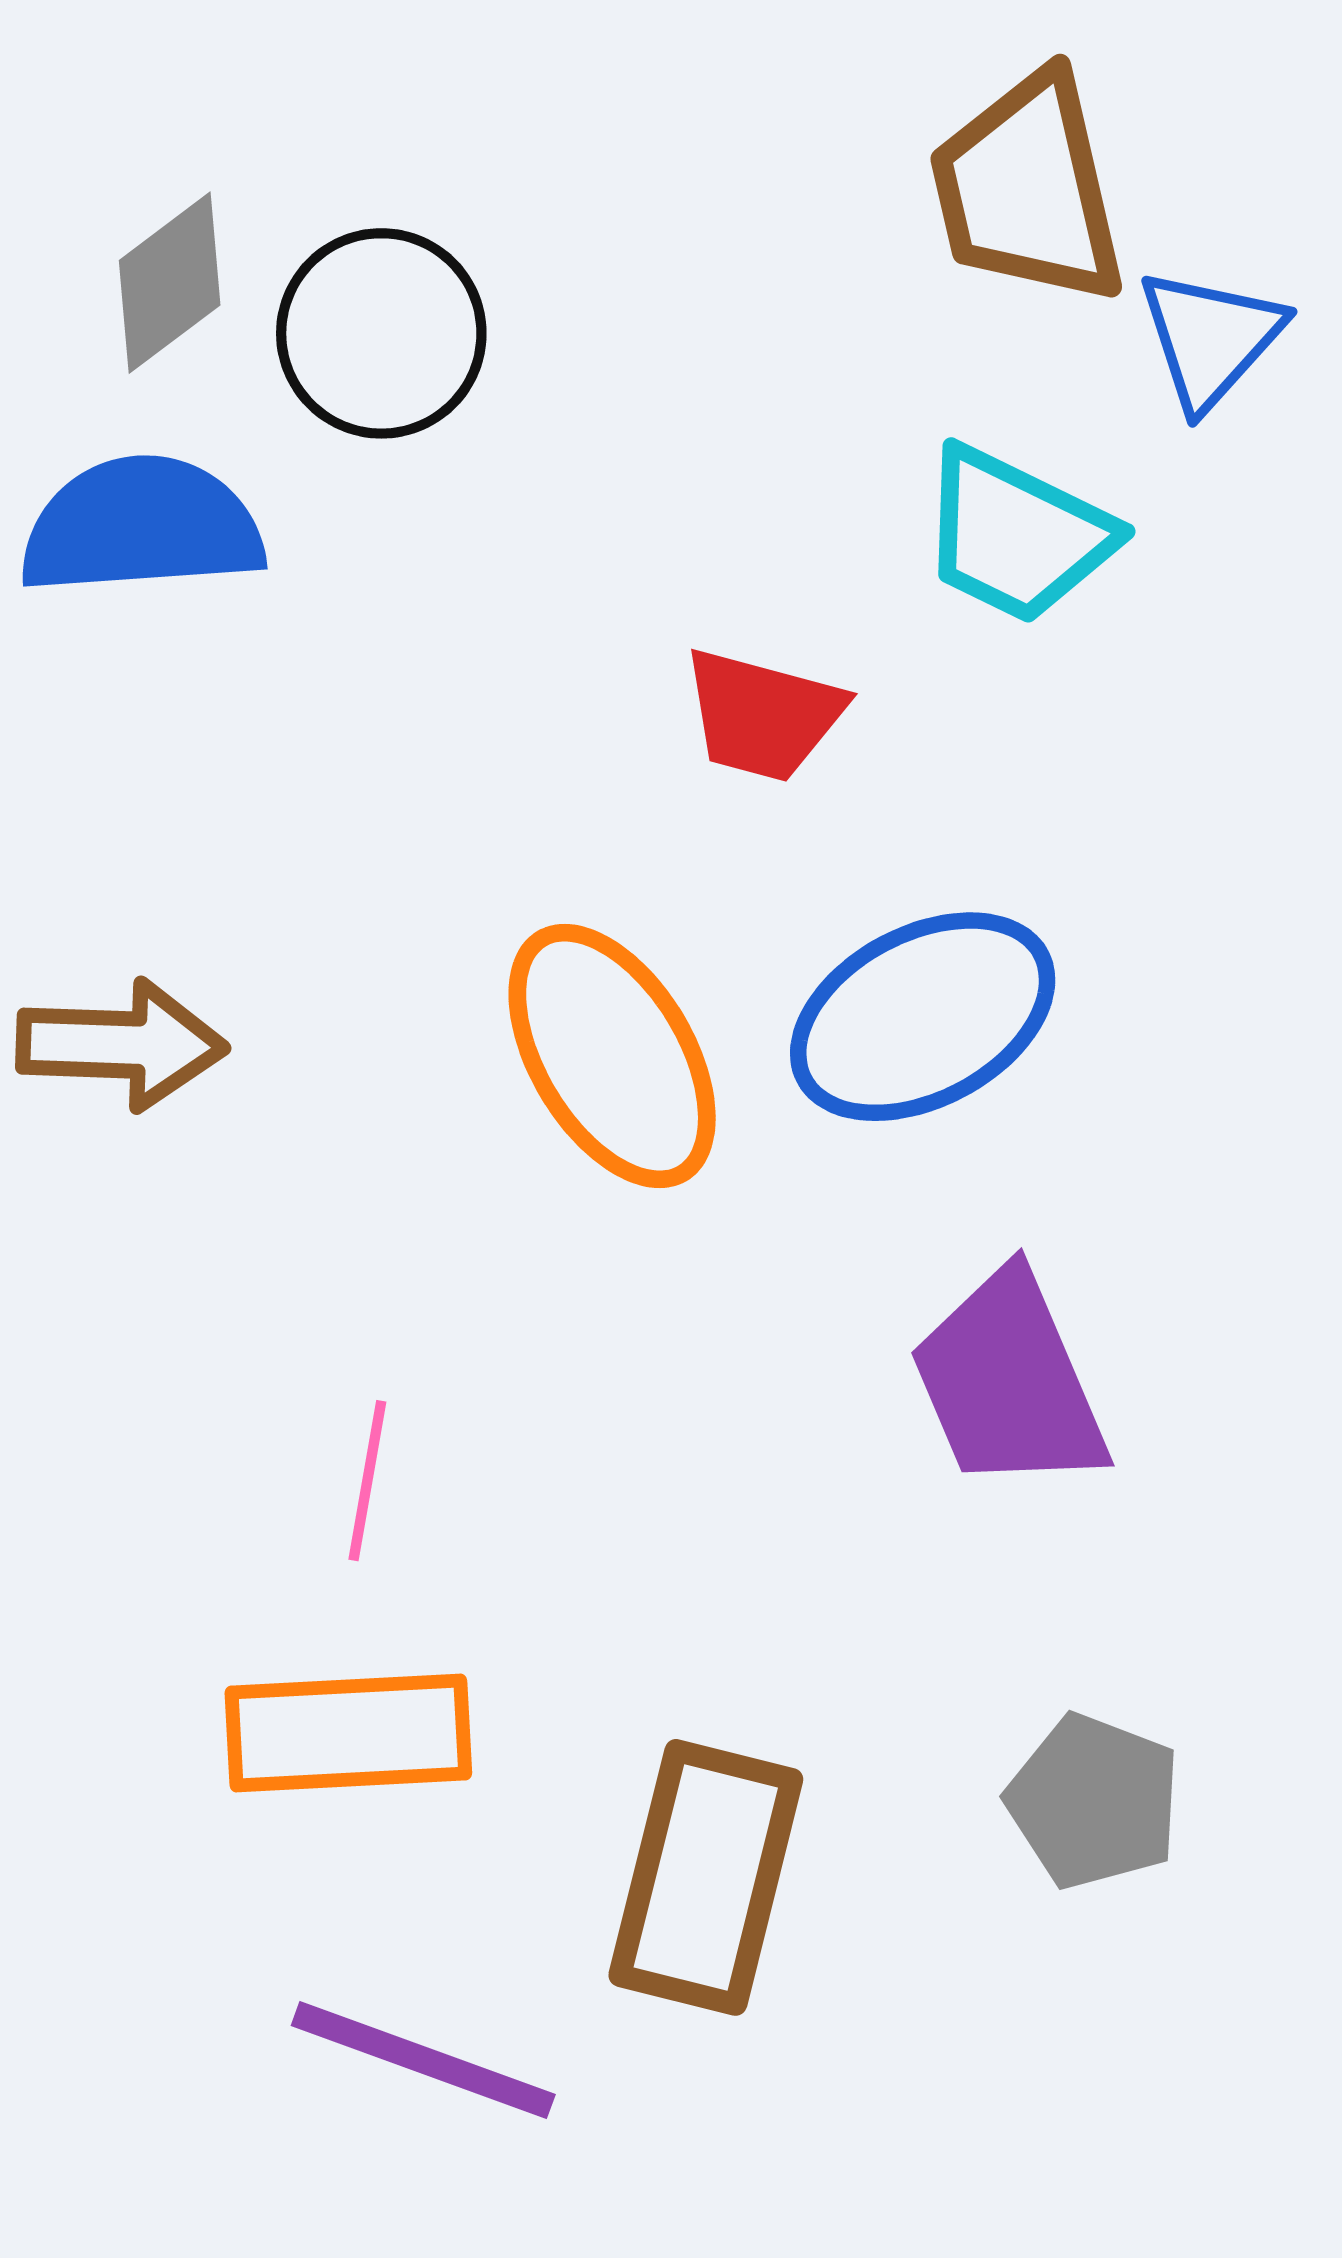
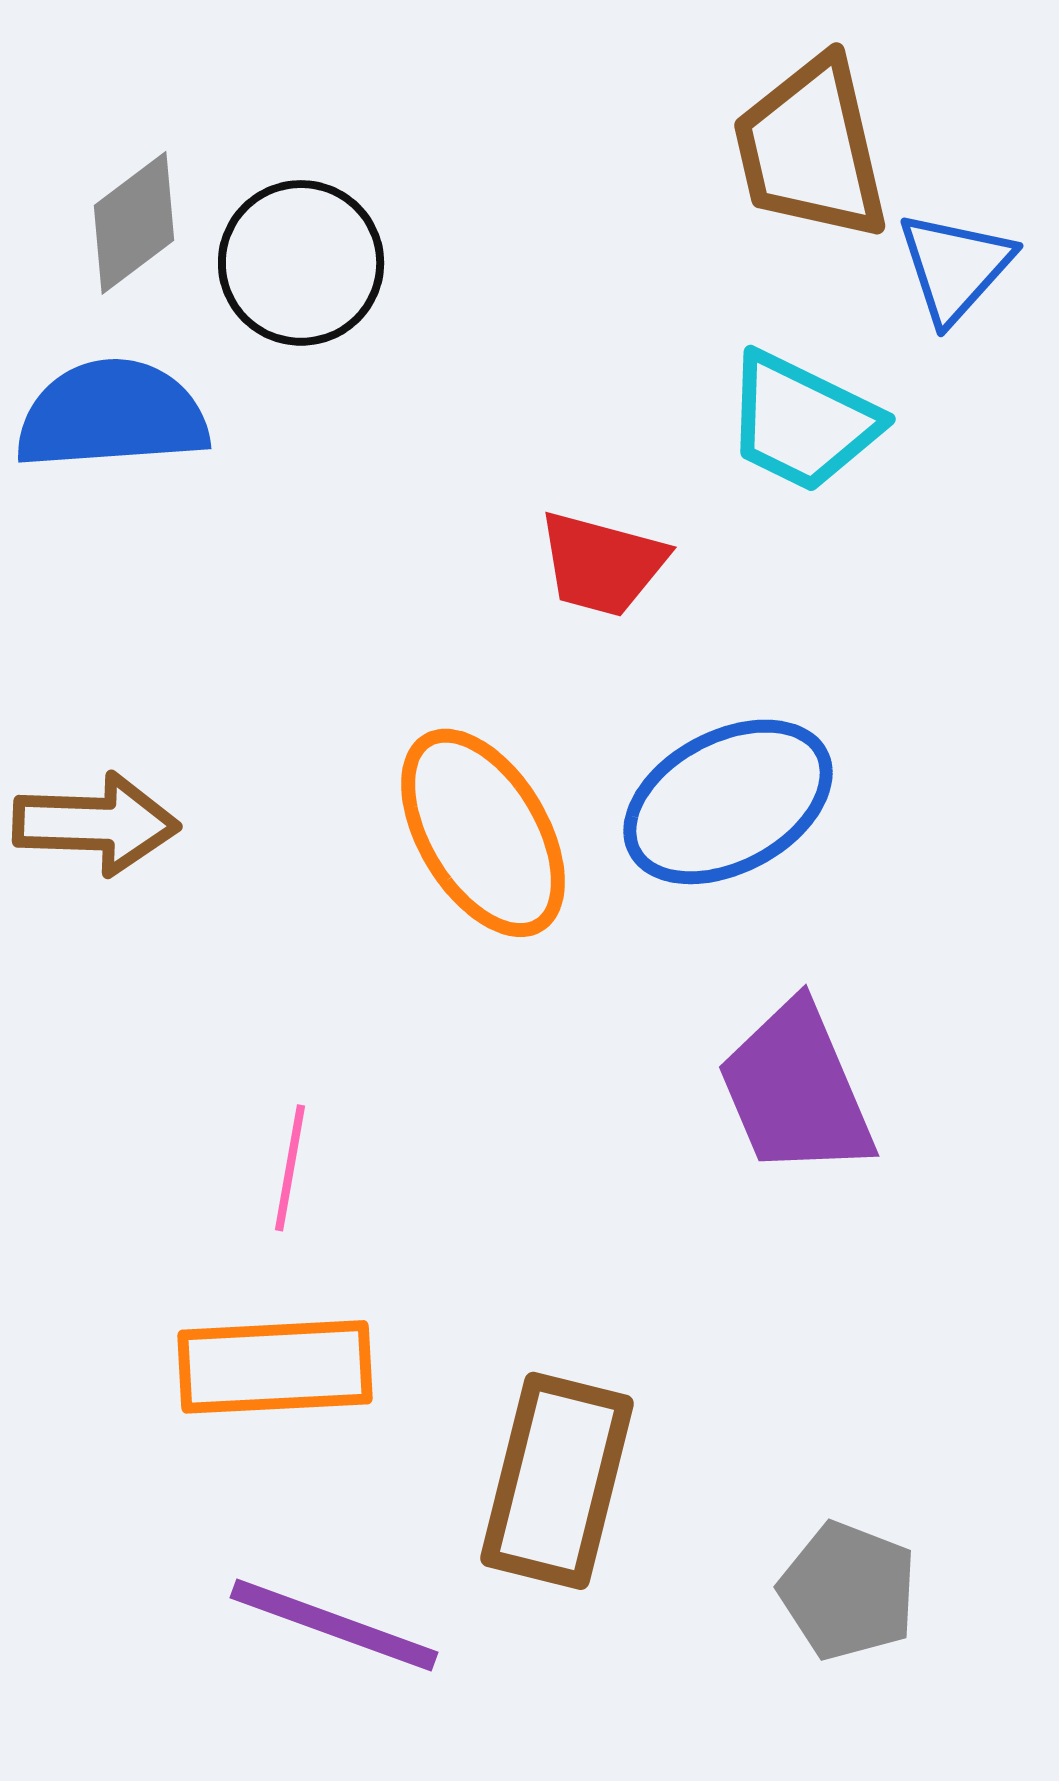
gray pentagon: (1094, 1801) -> (848, 1591), moved

